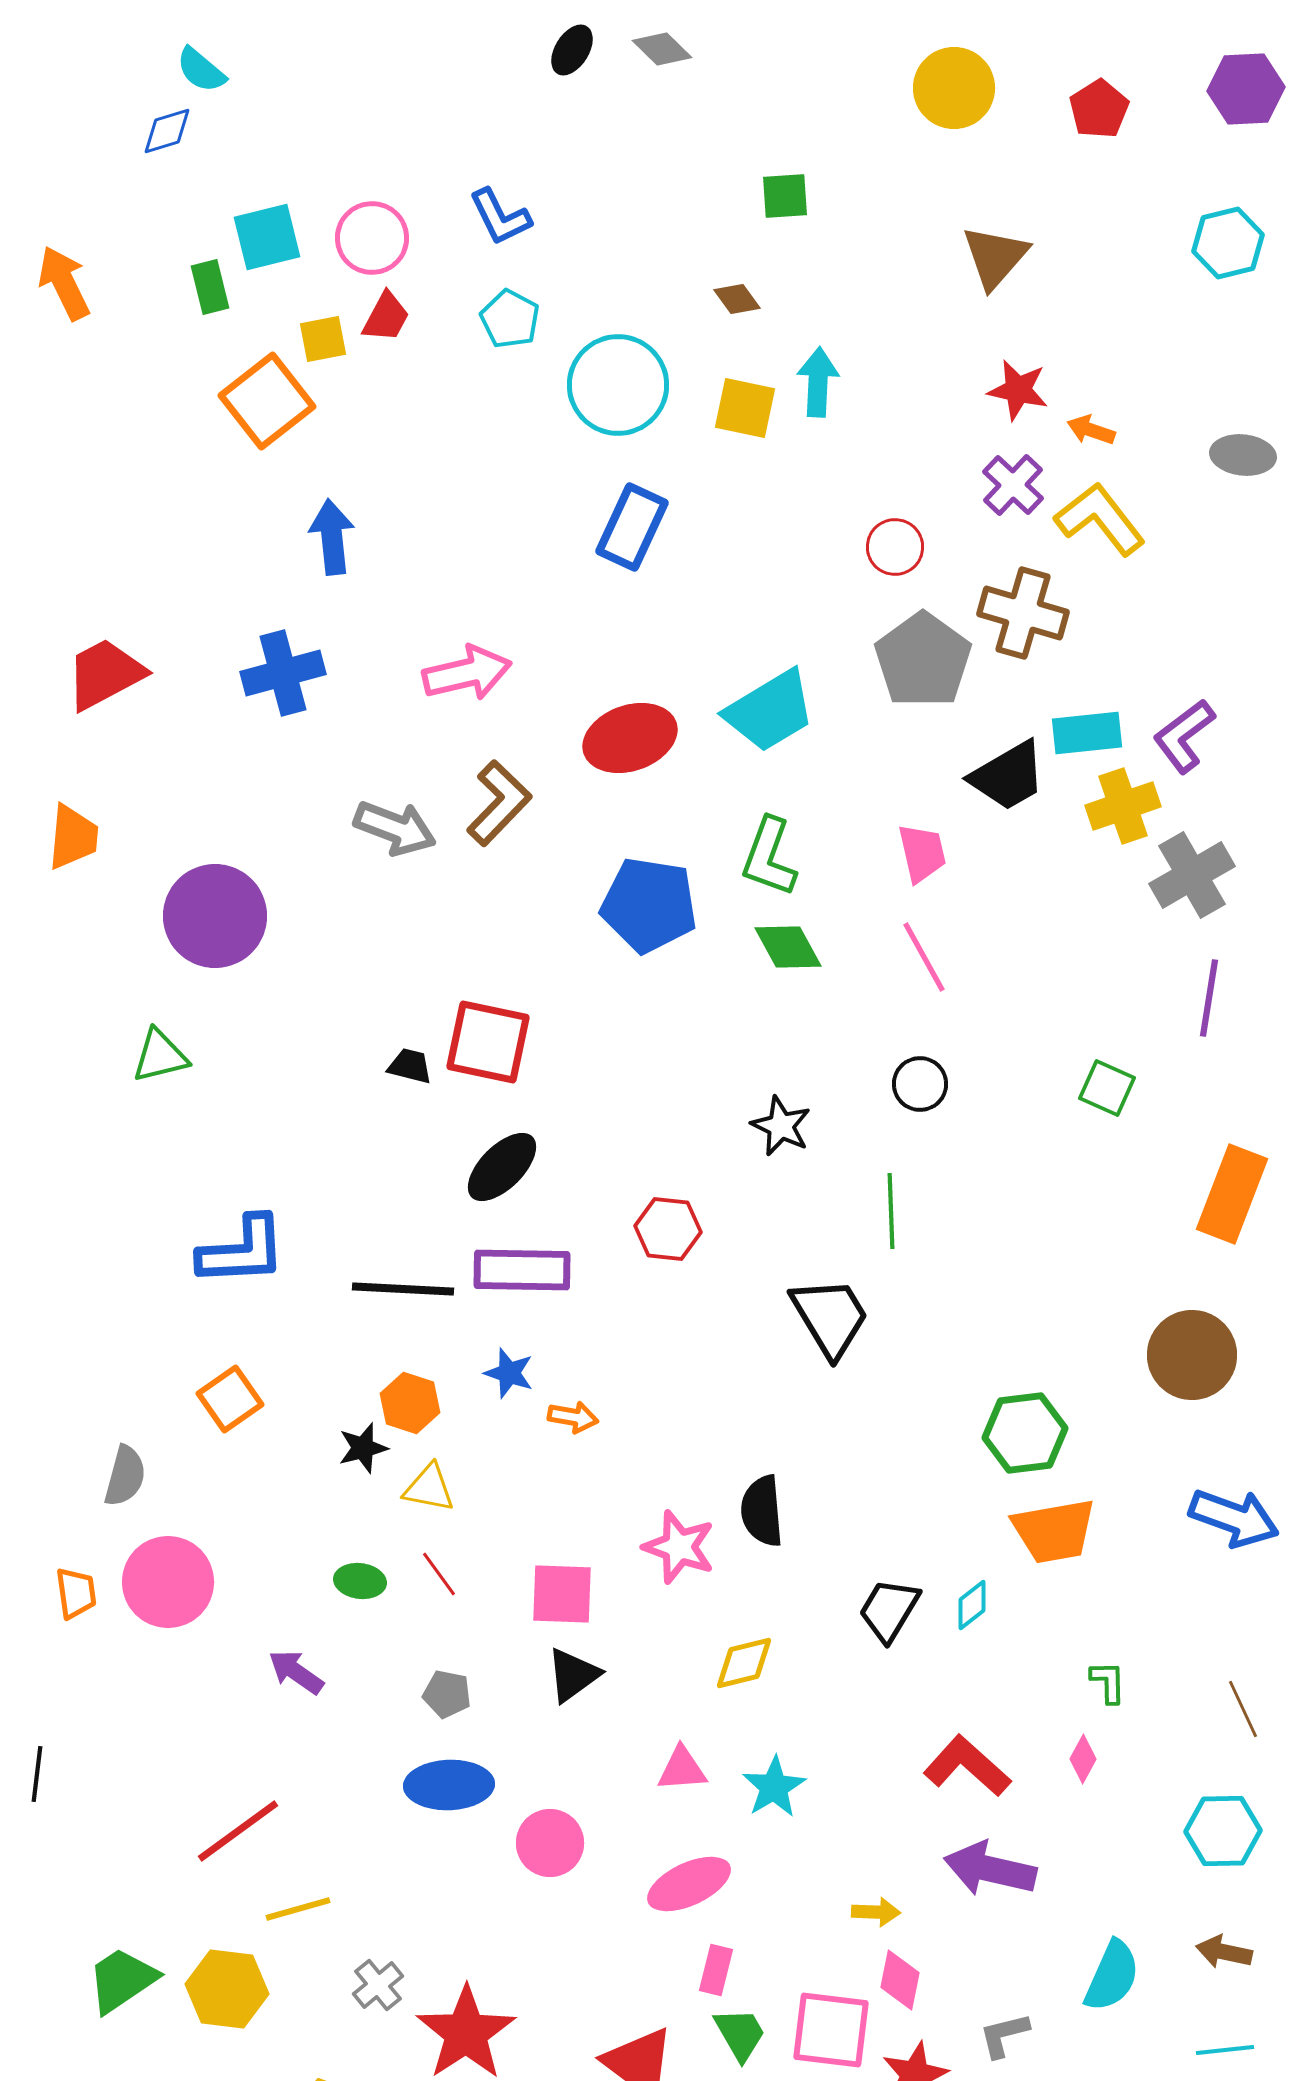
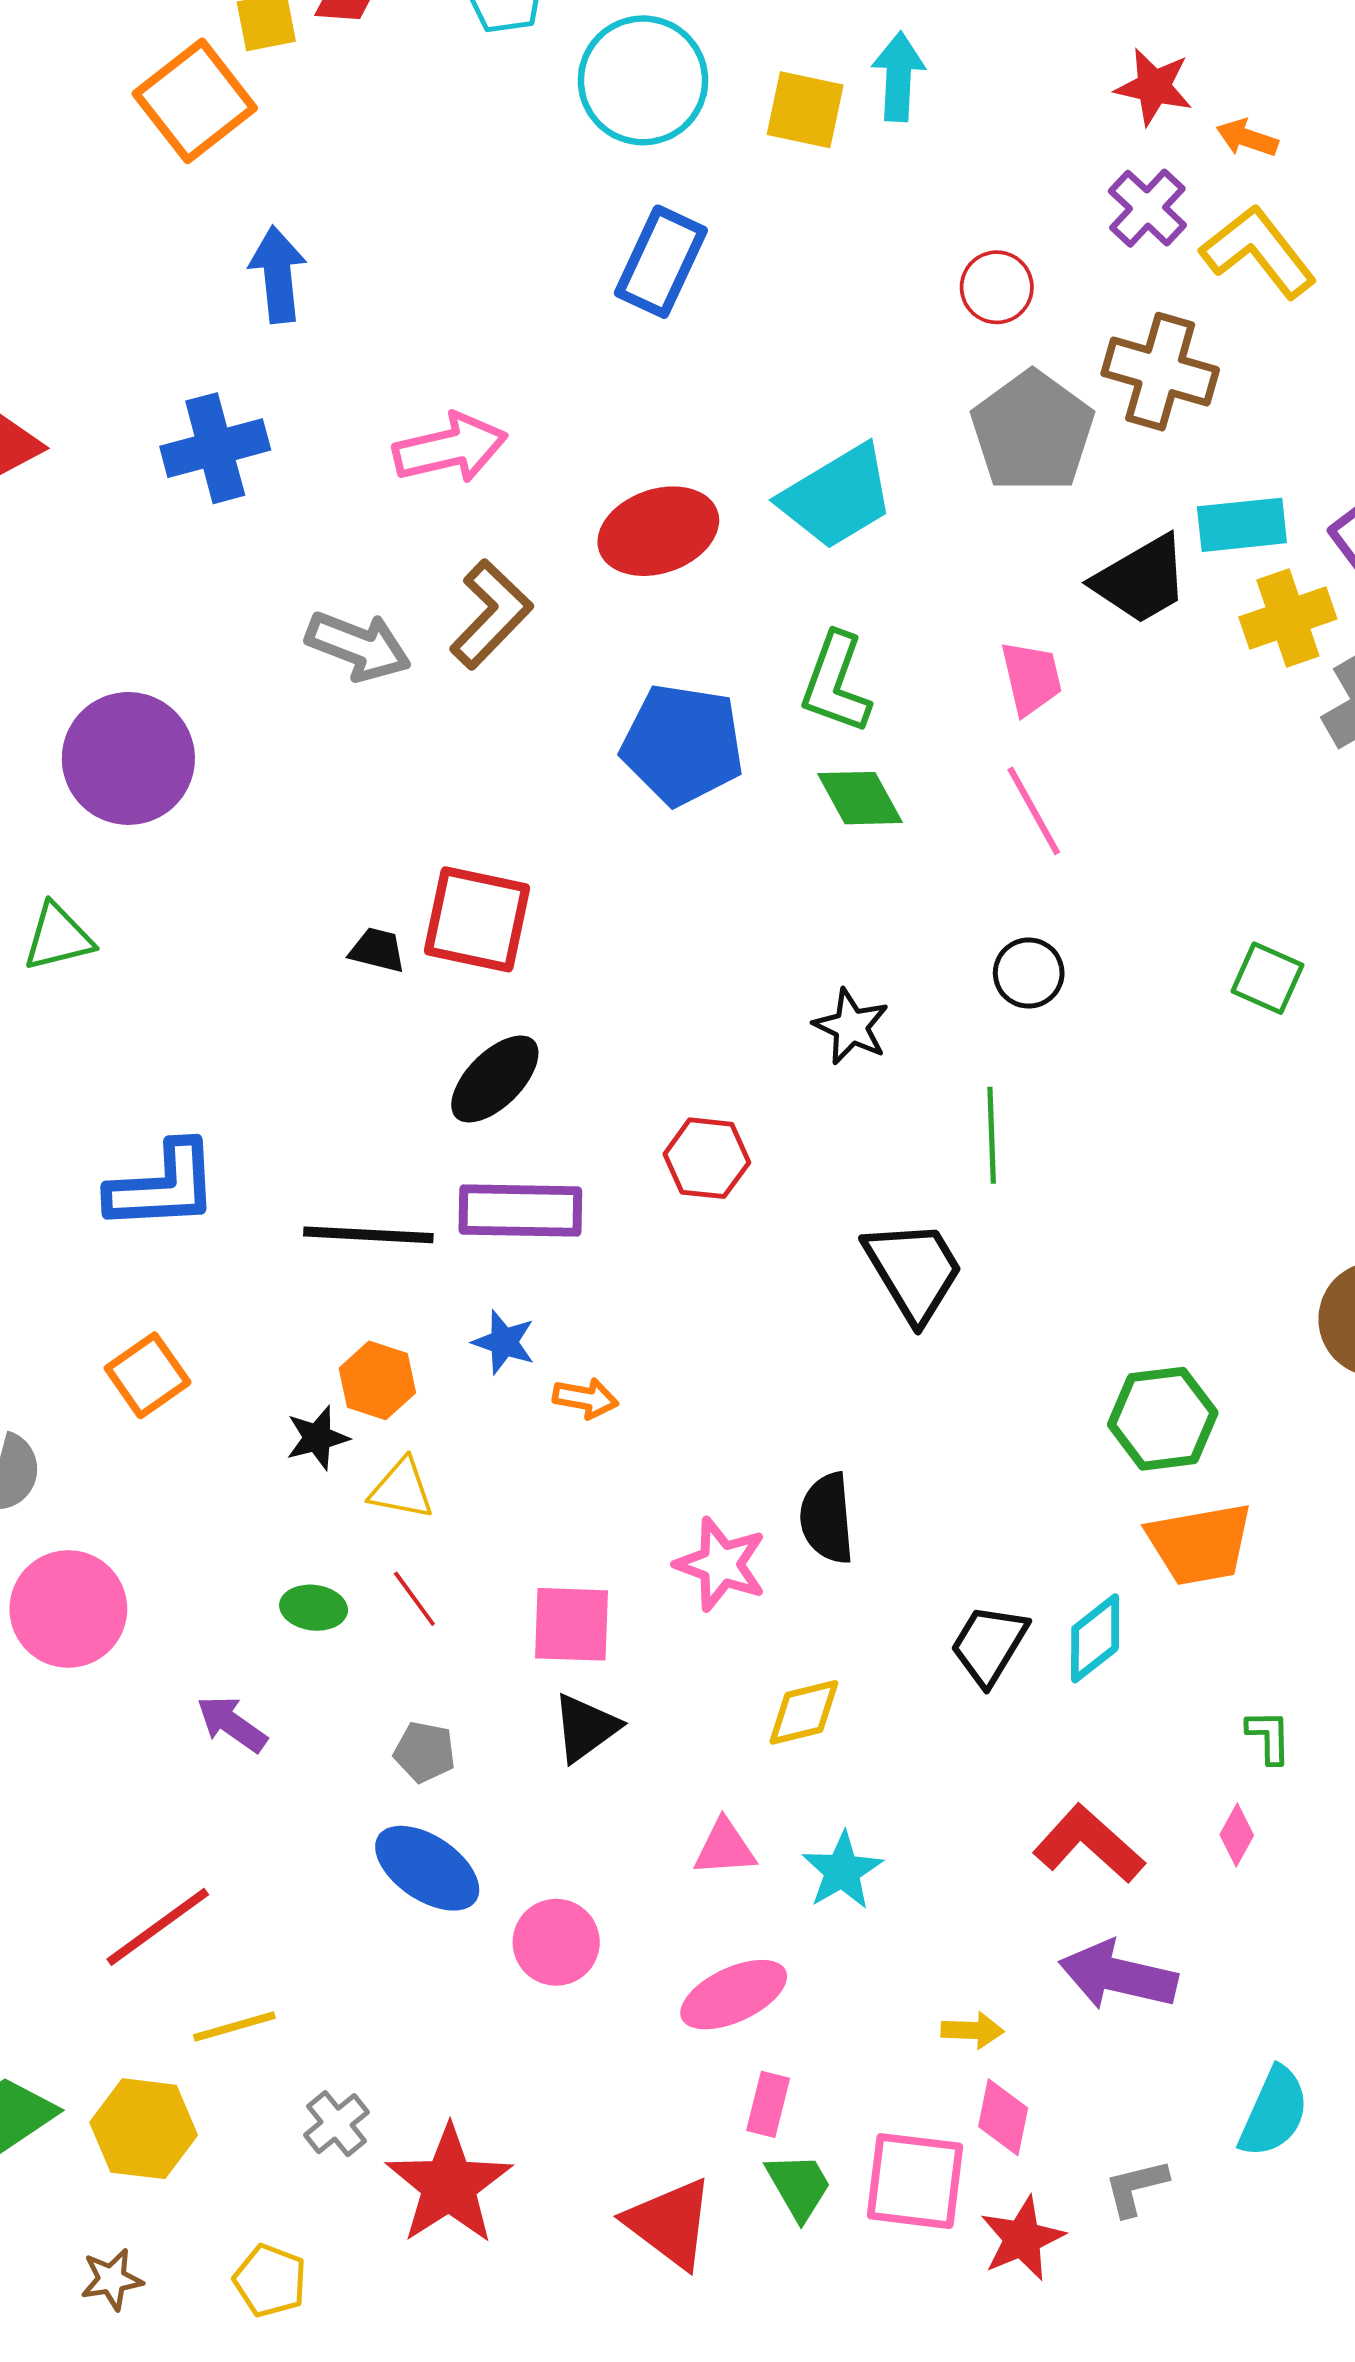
cyan diamond: (972, 1605) -> (1095, 1638), size x1.4
blue ellipse: (449, 1785) -> (427, 1868), turned 36

